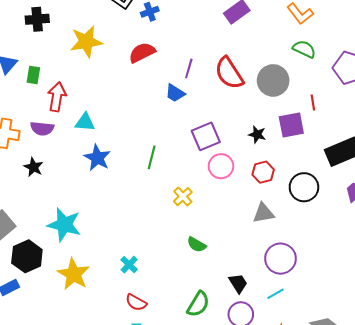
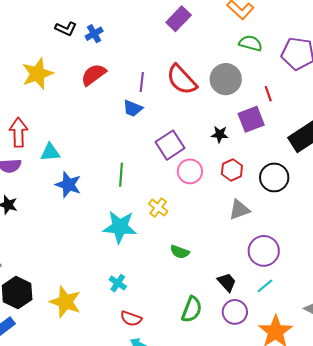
cyan star: (64, 225) -> (120, 227), moved

